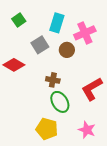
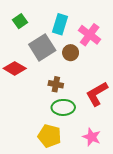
pink cross: (85, 33) -> (90, 35), turned -30
gray square: (40, 45) -> (42, 47), size x1.4
green ellipse: (60, 102) -> (63, 107), turned -60

